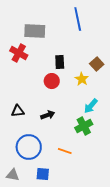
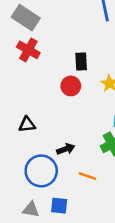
gray rectangle: (35, 31) -> (26, 18), moved, turned 30
black arrow: (48, 115) -> (66, 149), moved
gray triangle: (13, 175) -> (31, 210), moved

